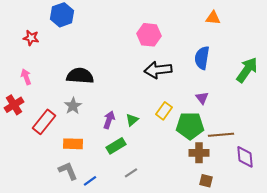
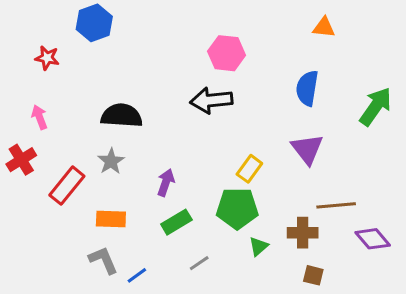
black arrow: (158, 70) -> (211, 100), moved
purple triangle: (202, 98) -> (307, 149), size x1.6
green triangle: (132, 120) -> (259, 246), moved
green pentagon: (190, 126) -> (237, 208), moved
purple diamond: (245, 157) -> (373, 239), turned -35

